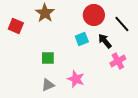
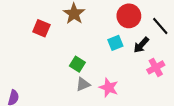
black arrow: (105, 41) -> (141, 45), turned -98
green square: (48, 58) -> (77, 64), turned 32
gray triangle: (48, 85) -> (83, 84), moved

